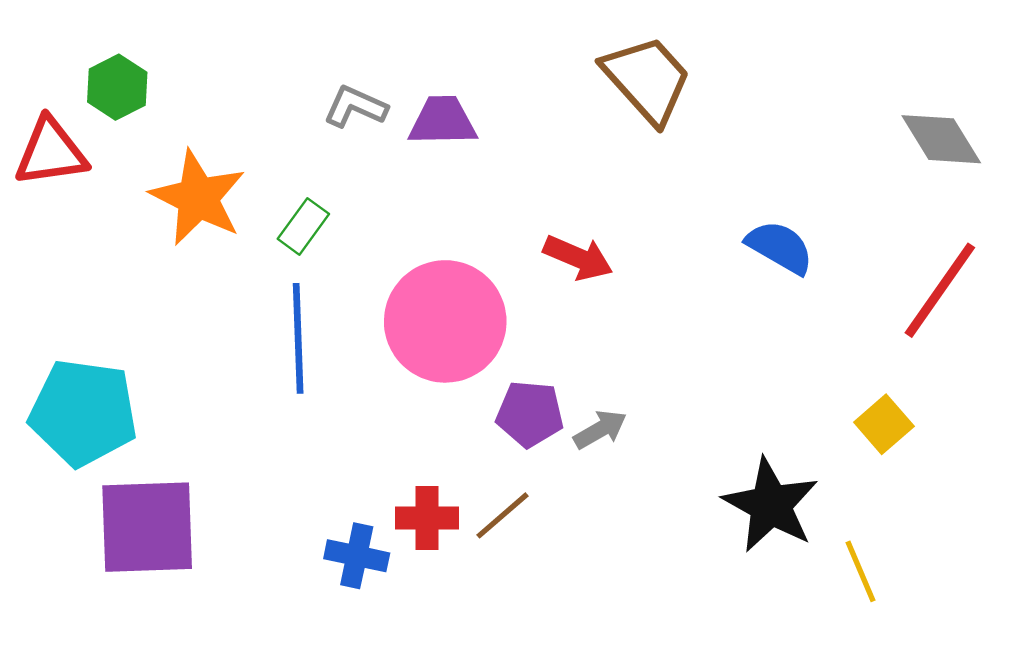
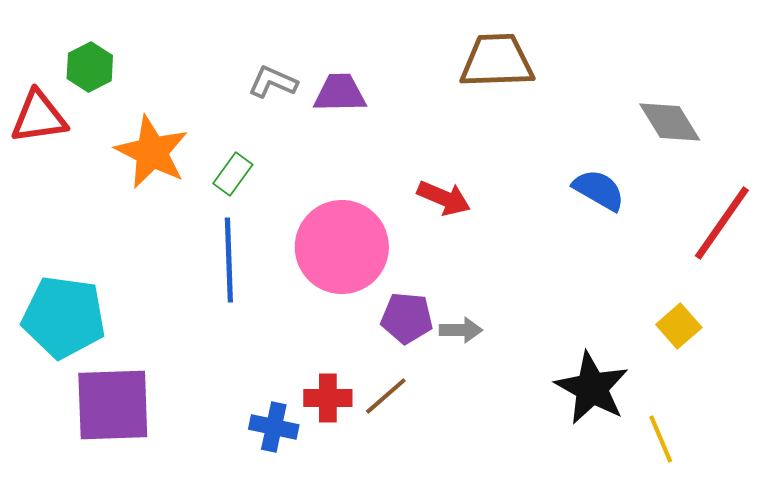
brown trapezoid: (647, 79) -> (497, 61), turned -50
gray diamond: (941, 139) -> (670, 122), moved
gray arrow: (600, 429) -> (461, 330), turned 30

